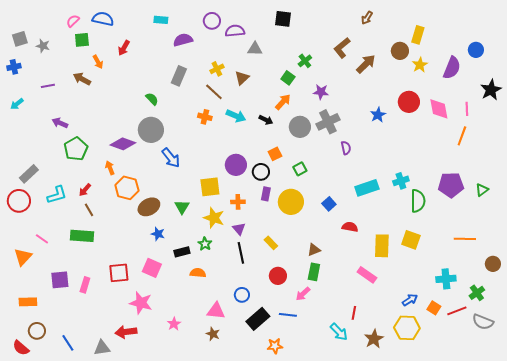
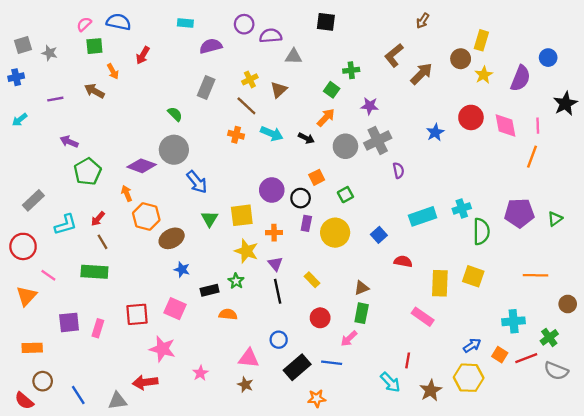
green cross: (305, 61) -> (351, 70), turned 32
red circle: (19, 201) -> (23, 246), moved
green triangle: (182, 207) -> (210, 219), moved

